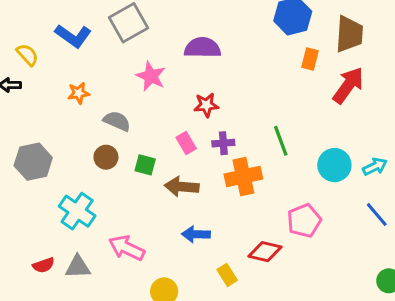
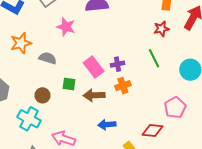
orange star: (79, 93) -> (21, 43), size x1.5
red star: (206, 105) -> (161, 29), moved
pink rectangle: (186, 143) -> (94, 67), size x1.5
brown circle: (106, 157) -> (42, 95), moved
orange cross: (243, 176) -> (123, 86), moved, size x0.7

